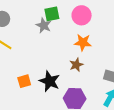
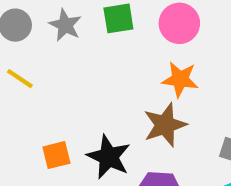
gray star: (44, 25) -> (65, 25), moved
brown star: (76, 65) -> (165, 125), size x1.5

